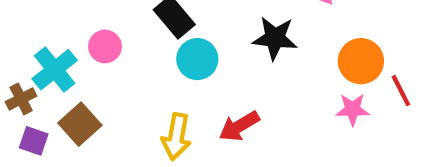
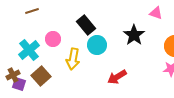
black star: (275, 38) -> (134, 35), turned 30
brown cross: (21, 99) -> (13, 75), moved
yellow arrow: (176, 137) -> (73, 59), moved

